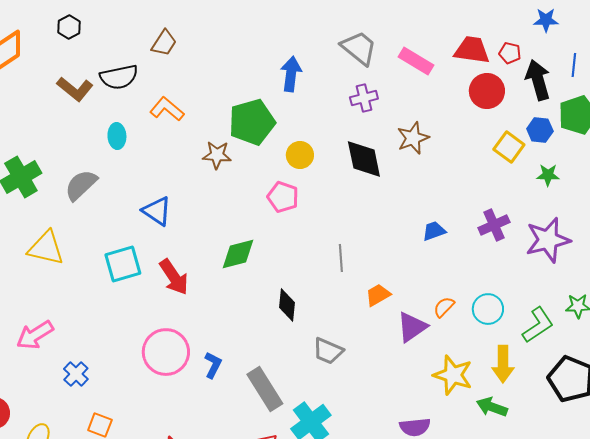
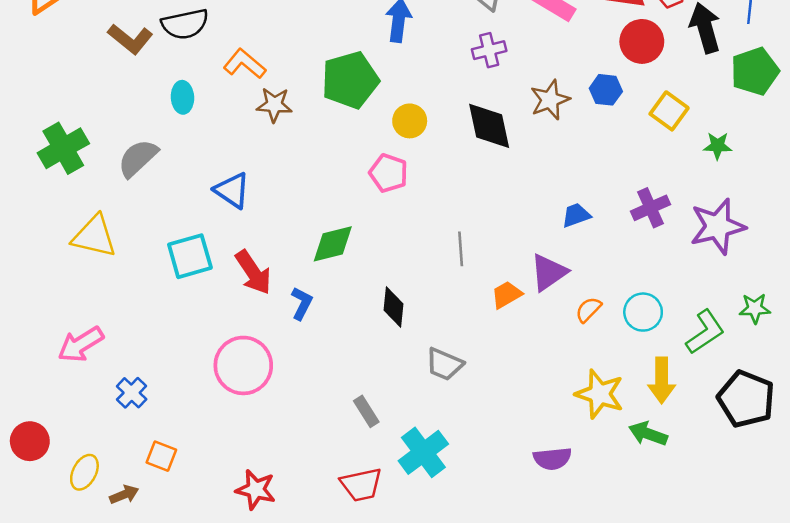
blue hexagon: (540, 130) -> (606, 90), moved
brown star: (217, 155) -> (274, 105), moved
purple triangle: (412, 327) -> (549, 272), moved
blue L-shape: (213, 365) -> (302, 303), moved
gray rectangle: (265, 389) -> (366, 411), size x0.6

